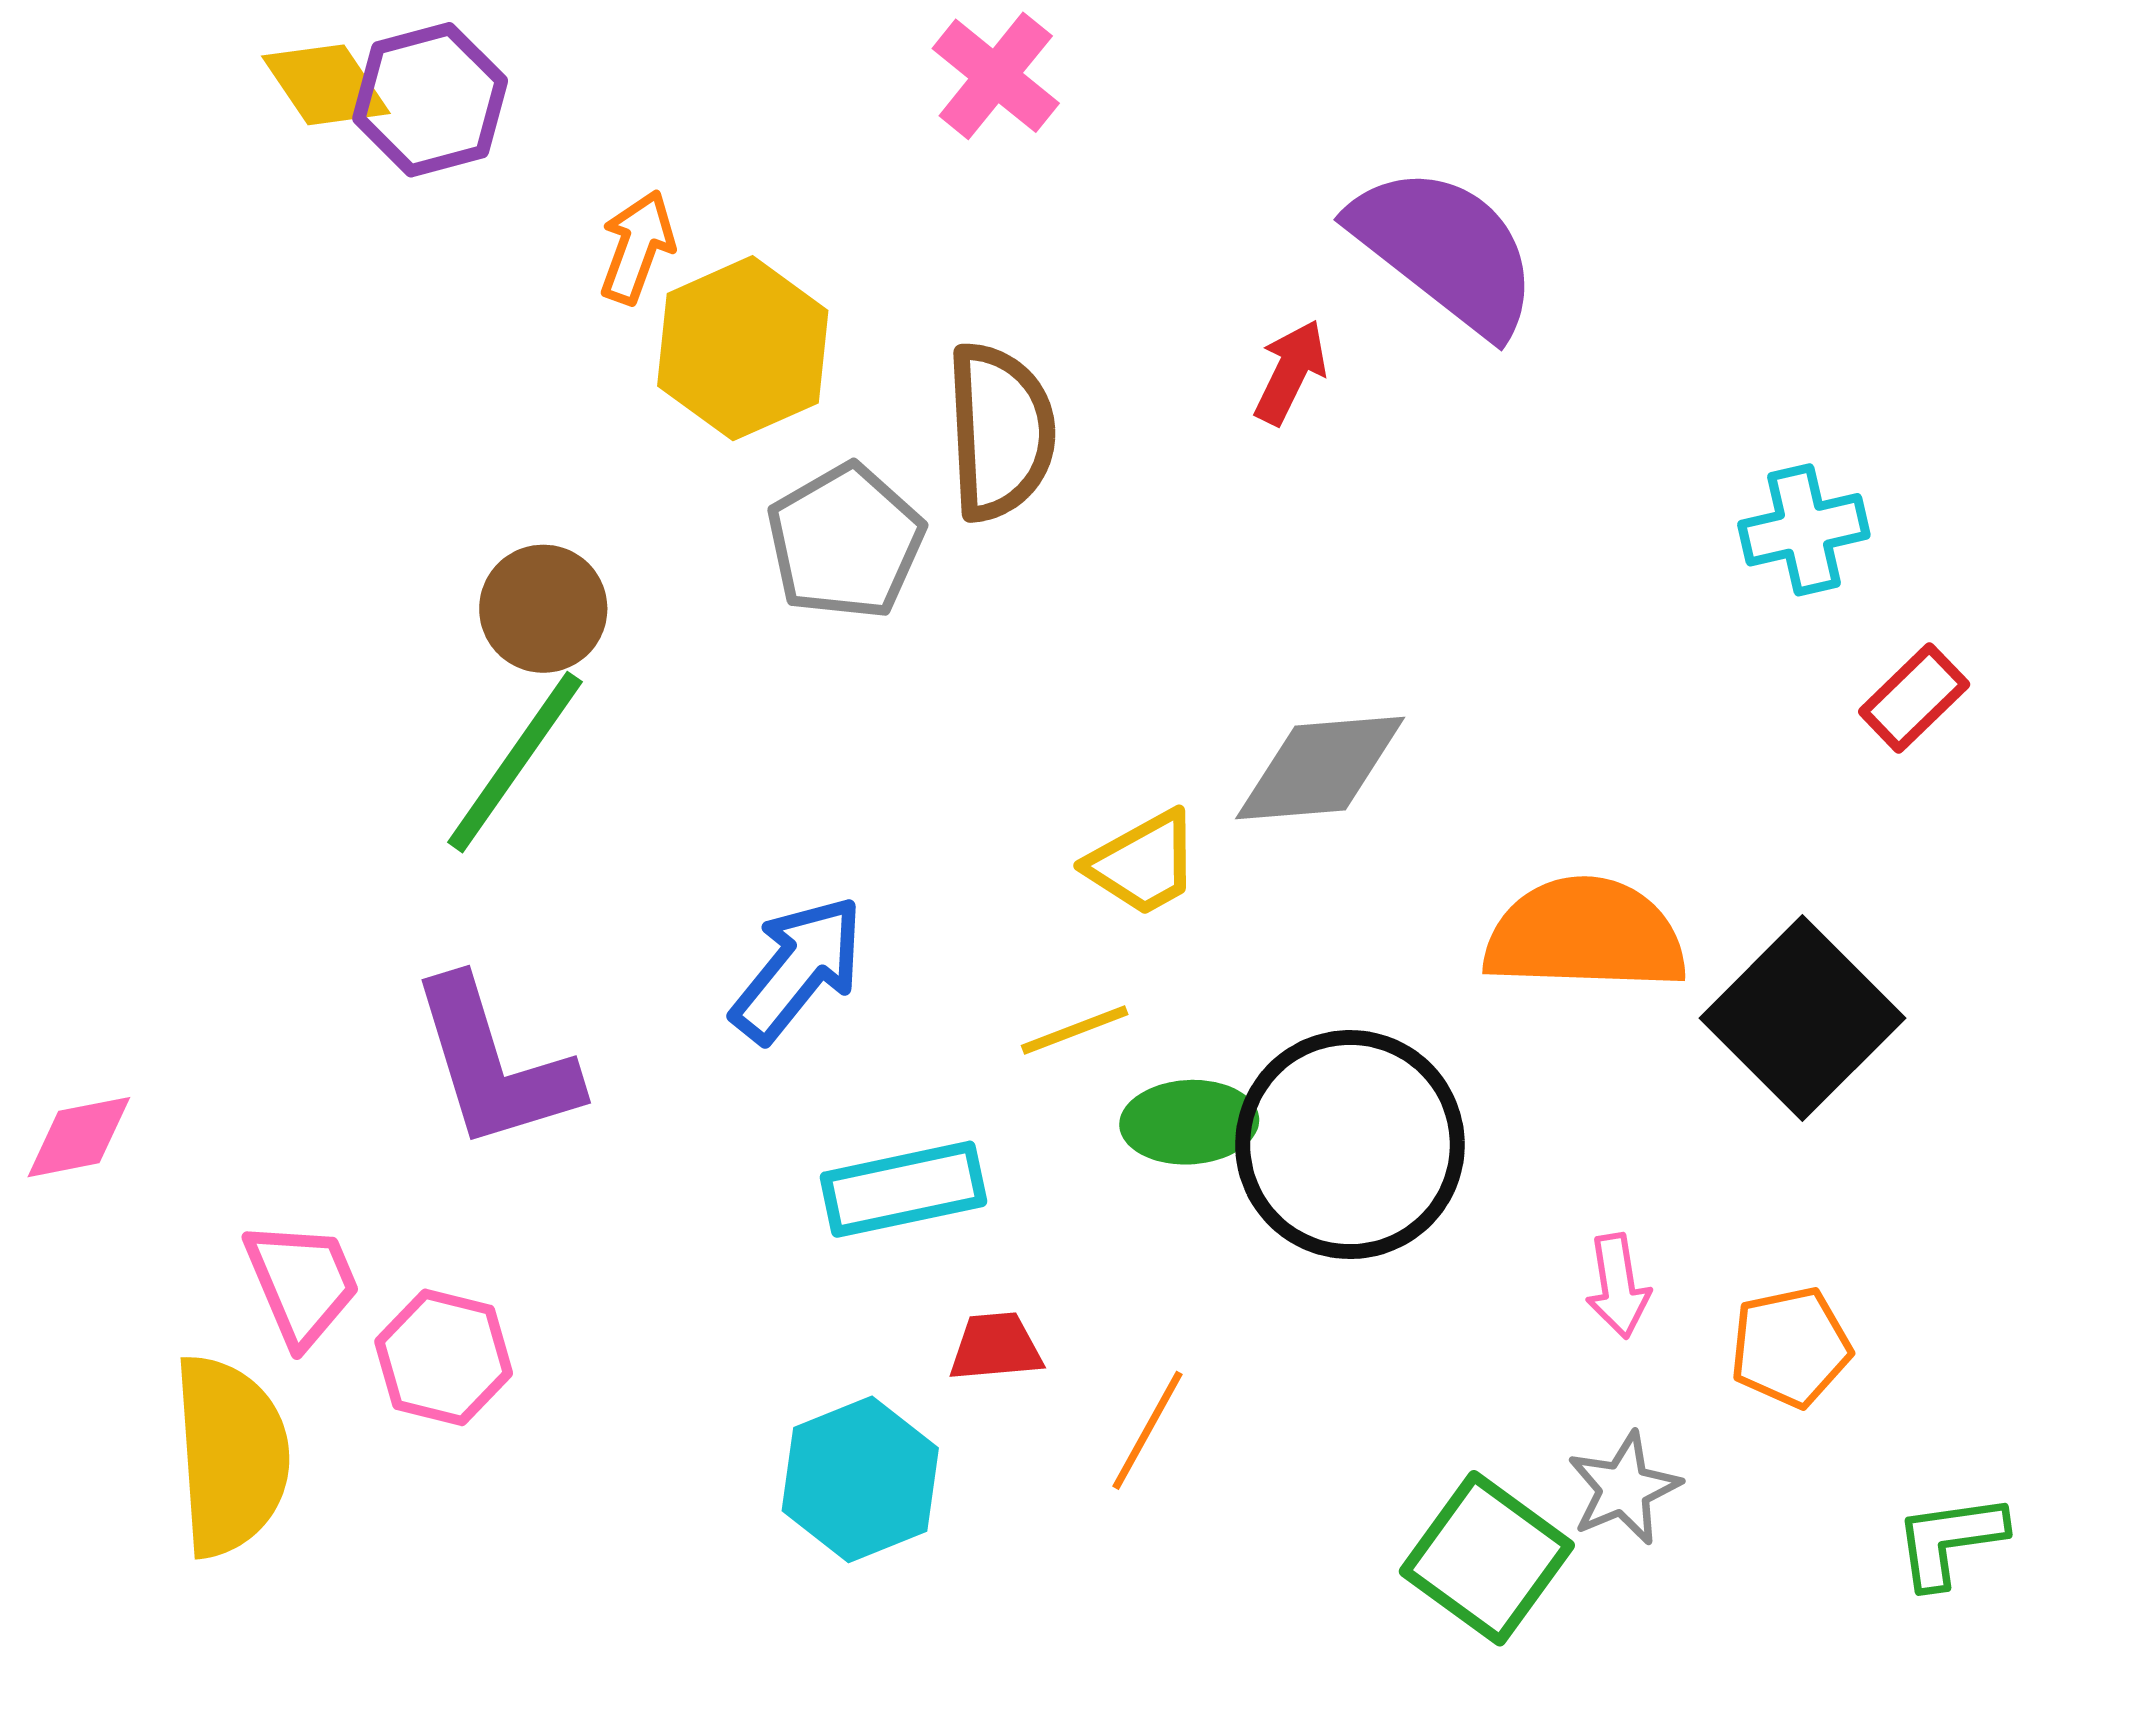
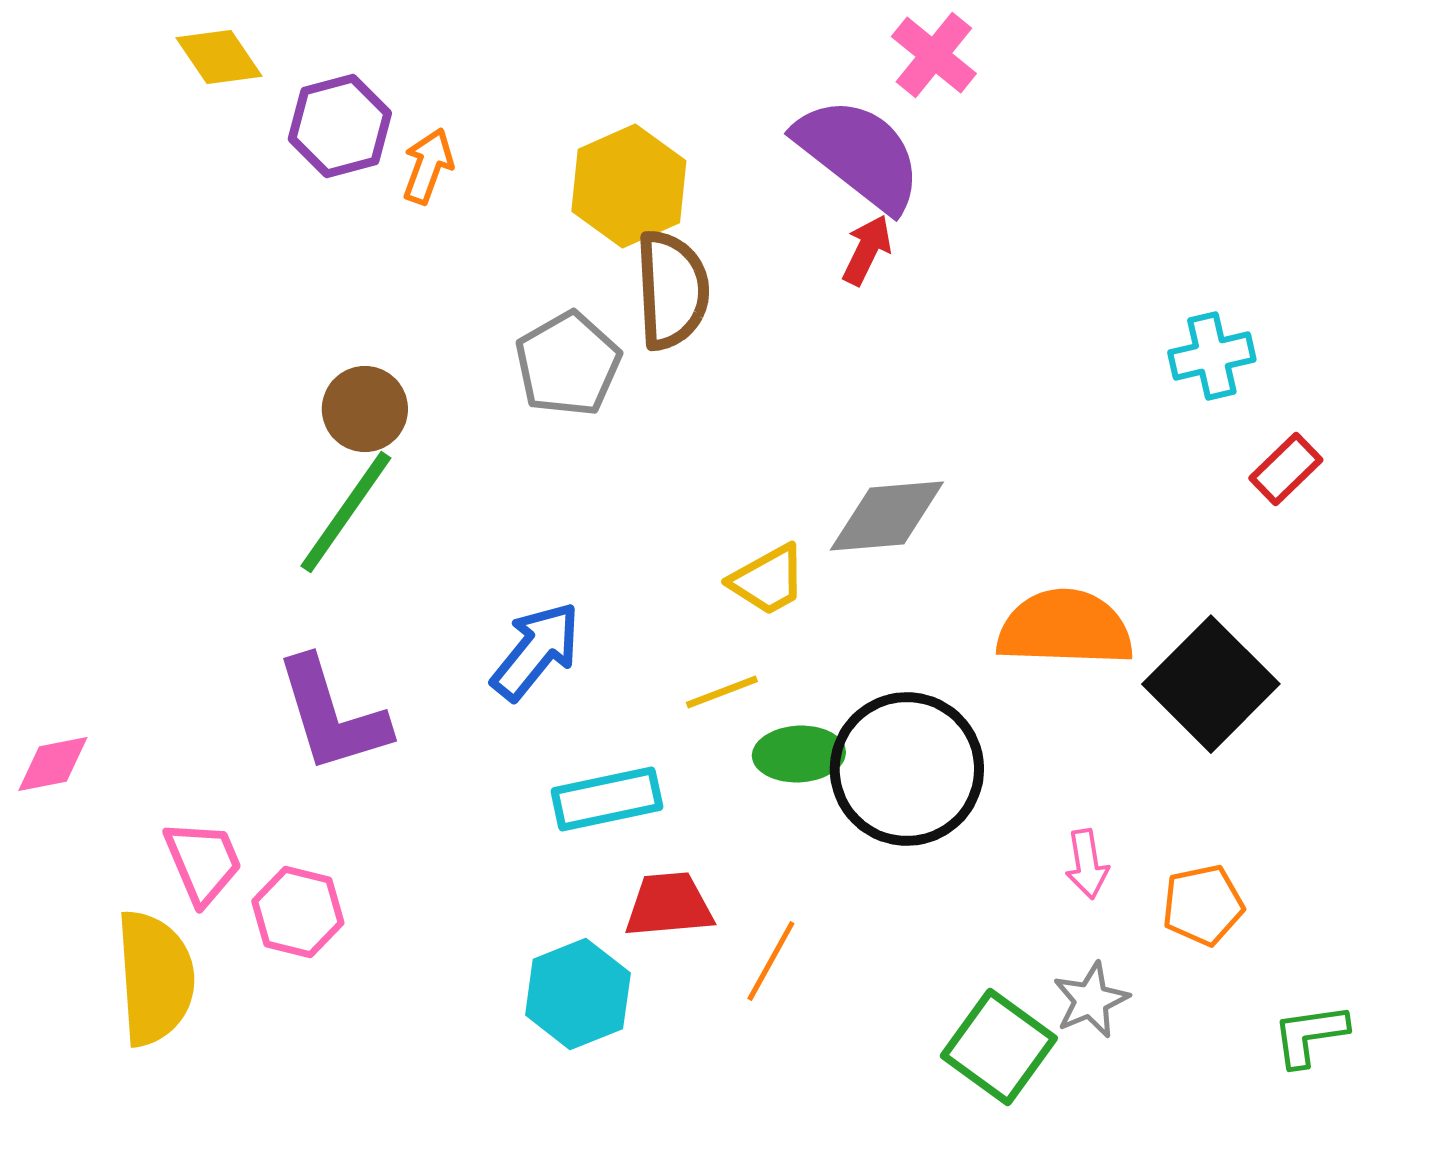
pink cross: (996, 76) -> (934, 55), moved
purple hexagon: (430, 100) -> (340, 126), moved
purple semicircle: (1445, 250) -> (859, 154), moved
yellow hexagon: (743, 348) -> (629, 186), moved
red trapezoid: (996, 1347) -> (669, 905), size x1.4

